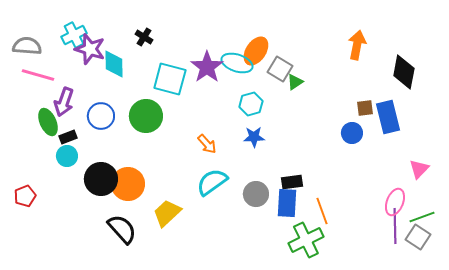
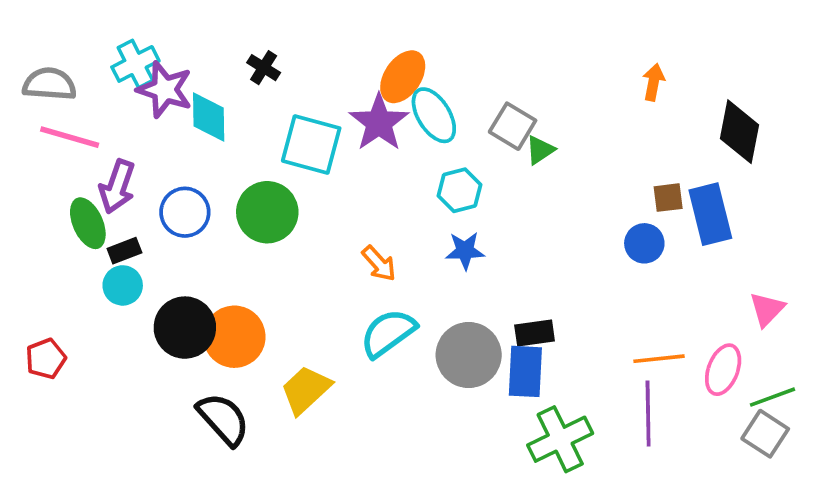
orange arrow: (357, 45) -> (654, 82), size x0.7
orange ellipse: (256, 51) -> (403, 77), moved
cyan ellipse: (237, 63) -> (434, 115), turned 40
gray circle: (256, 194) -> (469, 355), size x1.4
orange line: (322, 211) -> (659, 359), moved, turned -76
purple line: (395, 226) -> (648, 414), moved

